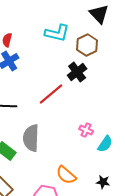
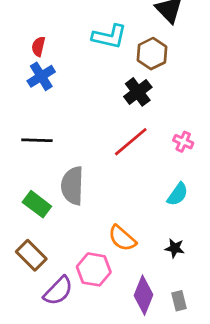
red line: (51, 94) -> (131, 142), moved
pink cross: (86, 130) -> (183, 142), moved

